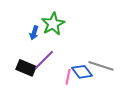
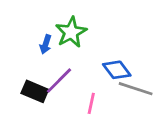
blue diamond: (82, 72) -> (117, 70), moved

